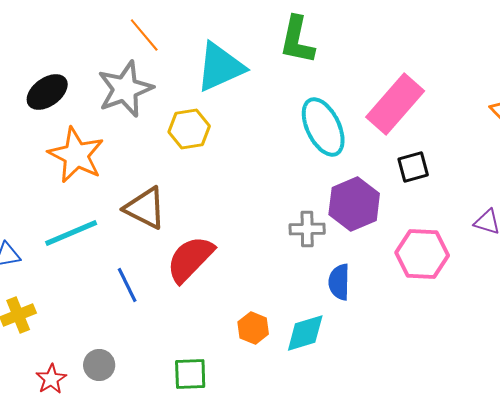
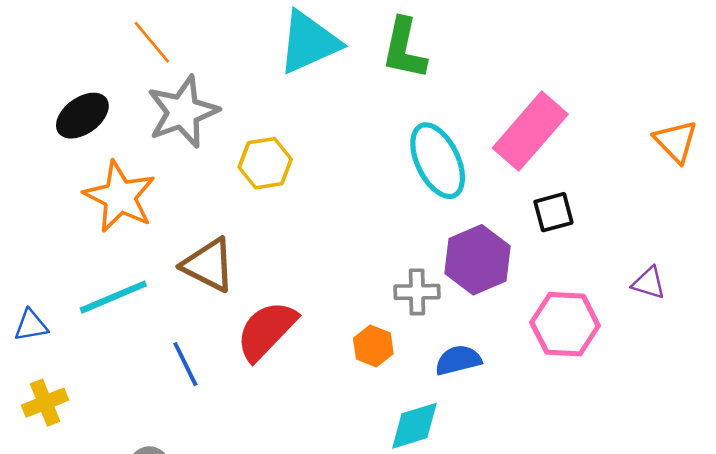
orange line: (144, 35) -> (152, 42), moved
cyan triangle: (220, 67) -> (309, 42), moved
blue semicircle: (339, 282) -> (458, 360), turned 75
orange hexagon: (253, 328) -> (373, 346), moved

